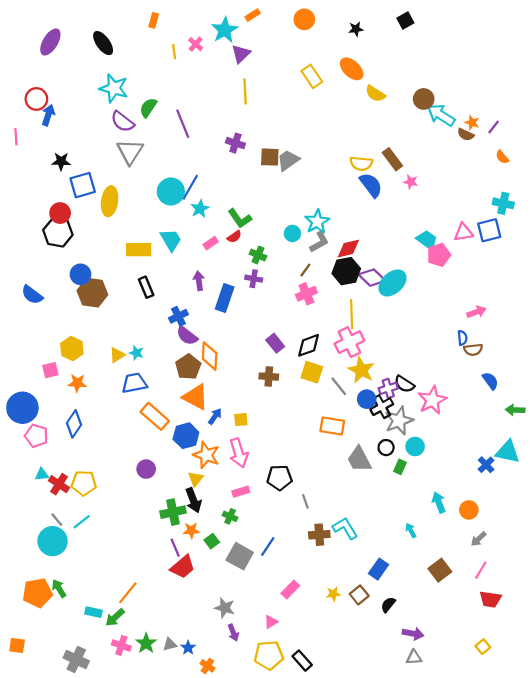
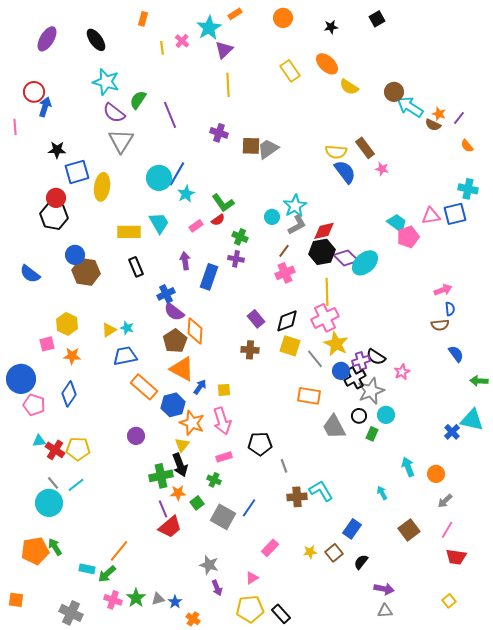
blue semicircle: (462, 338) -> (450, 309), moved
pink star: (432, 400) -> (402, 372), size x0.6

